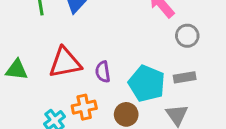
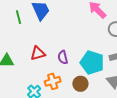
red triangle: (65, 63) -> (38, 53), size x0.7

